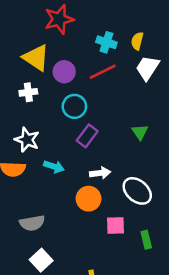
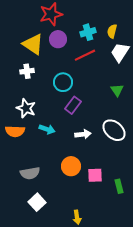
cyan cross: (106, 42) -> (88, 32), turned -35
purple circle: (64, 72) -> (58, 39), moved
green triangle: (140, 132) -> (117, 90), moved
white ellipse: (137, 191) -> (114, 130), moved
orange circle: (89, 199) -> (71, 166), moved

